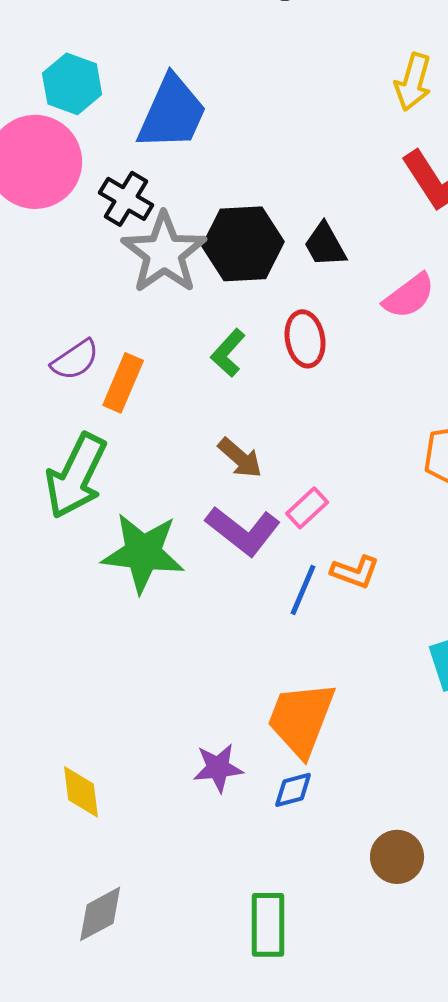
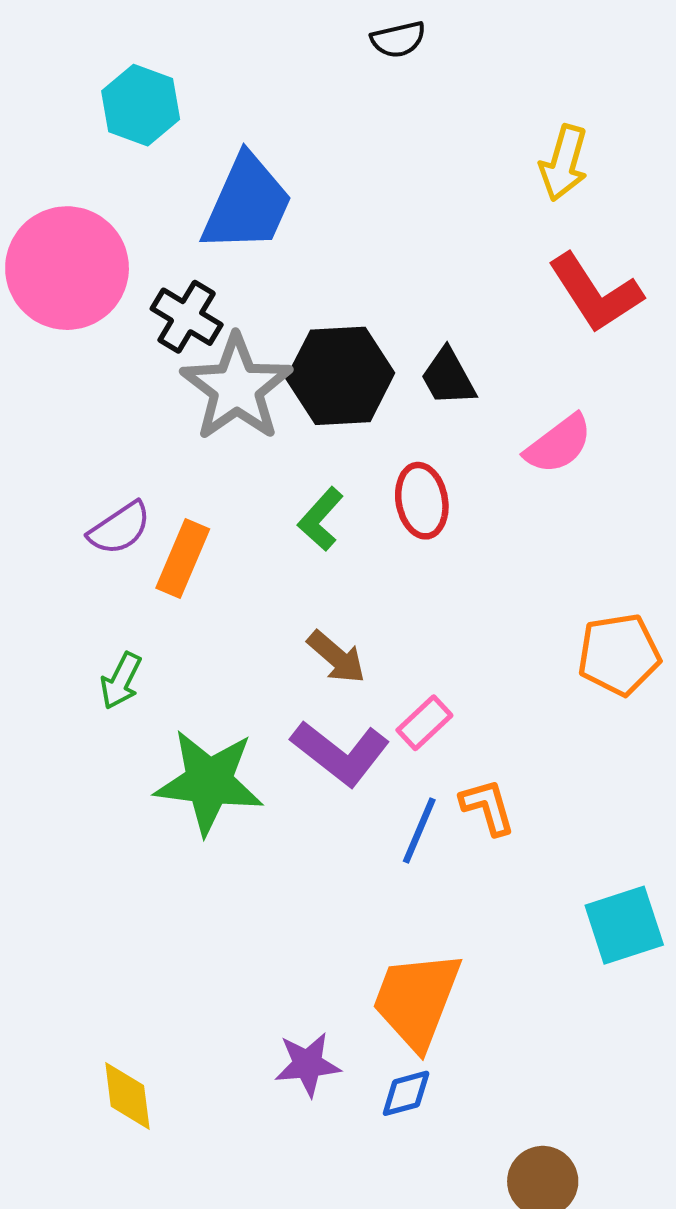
cyan hexagon: (72, 84) -> (141, 105), moved
green arrow: (76, 476) -> (121, 681), size x0.5
orange L-shape: (355, 572) -> (488, 807), turned -126

